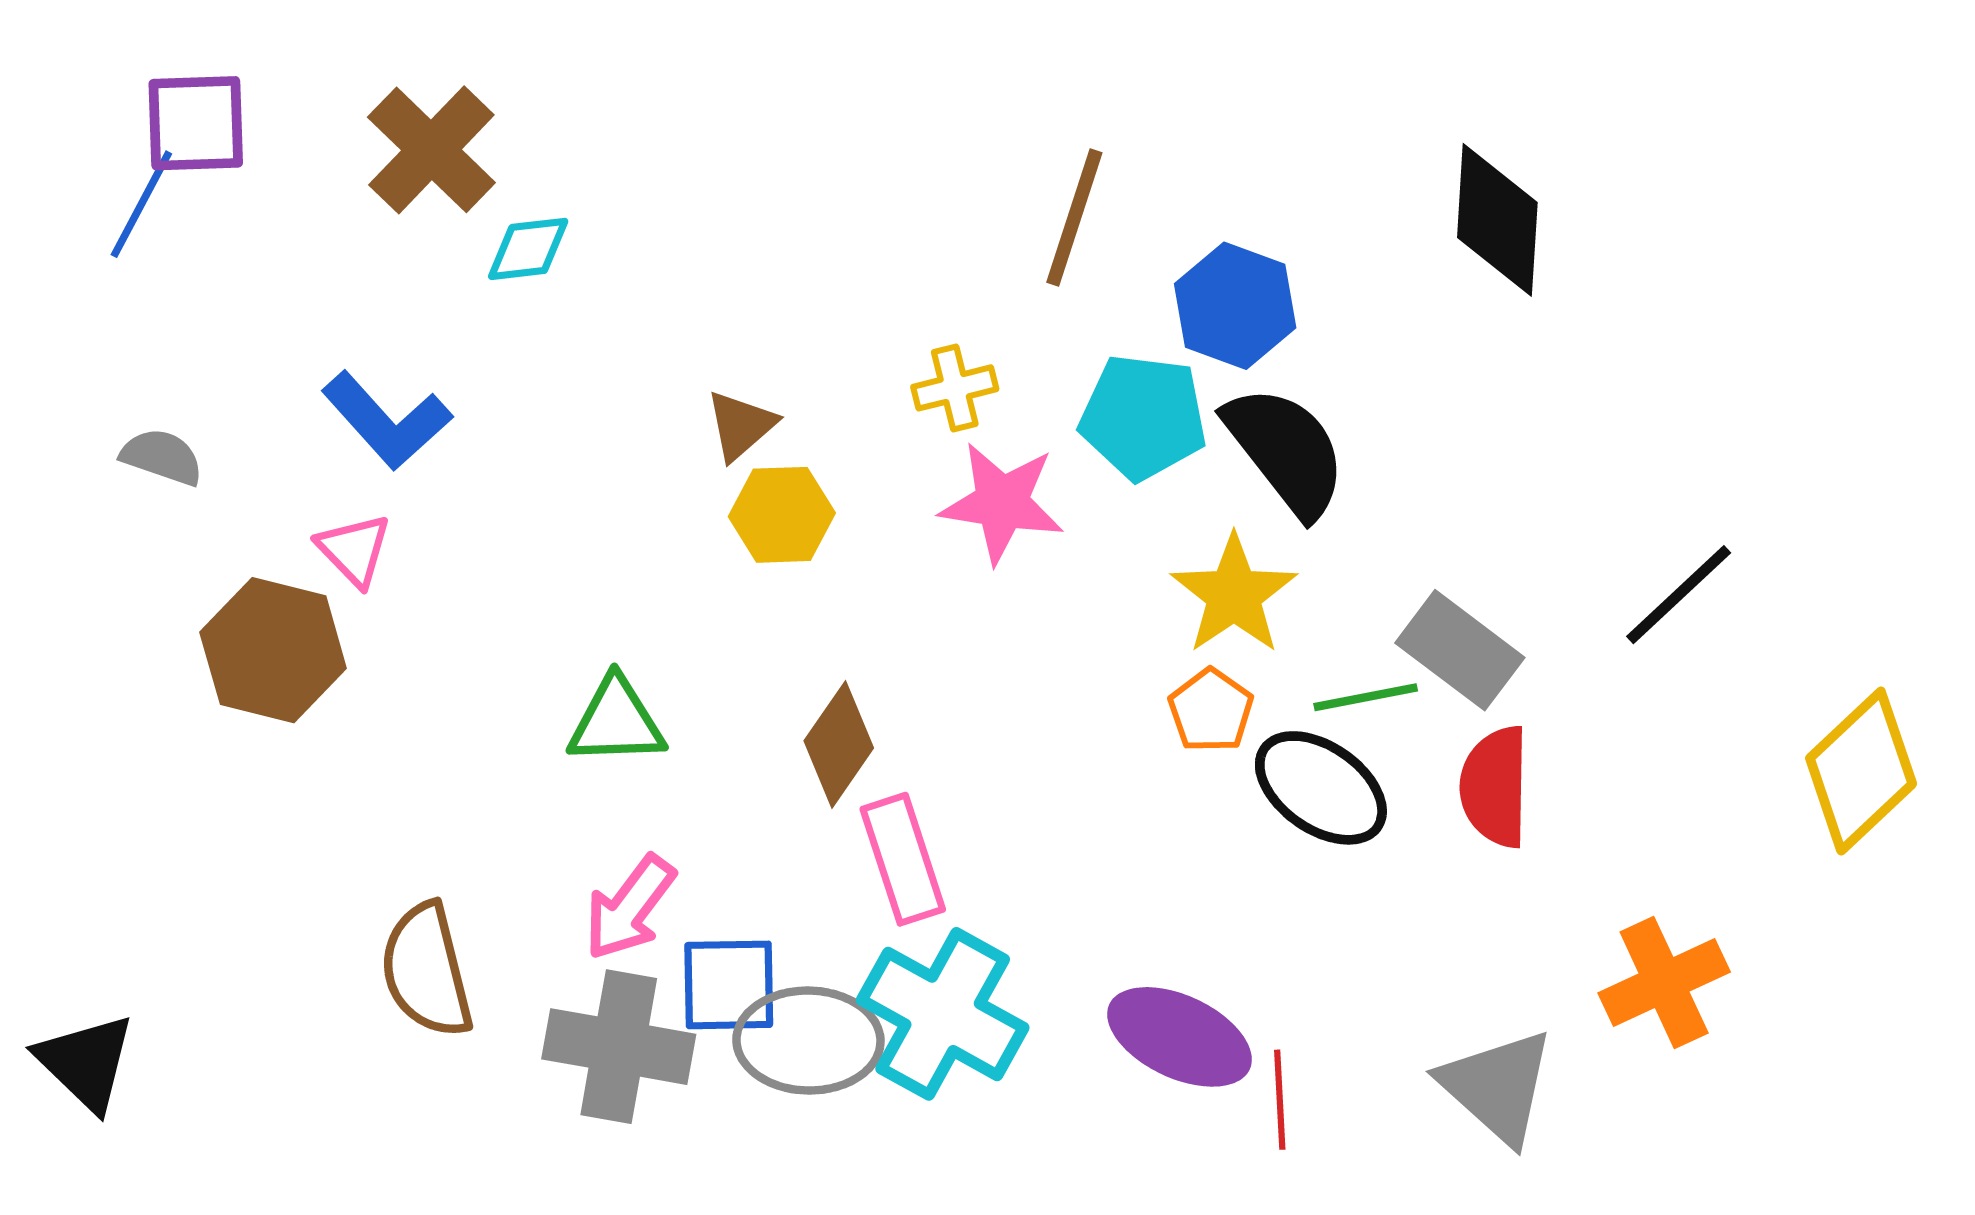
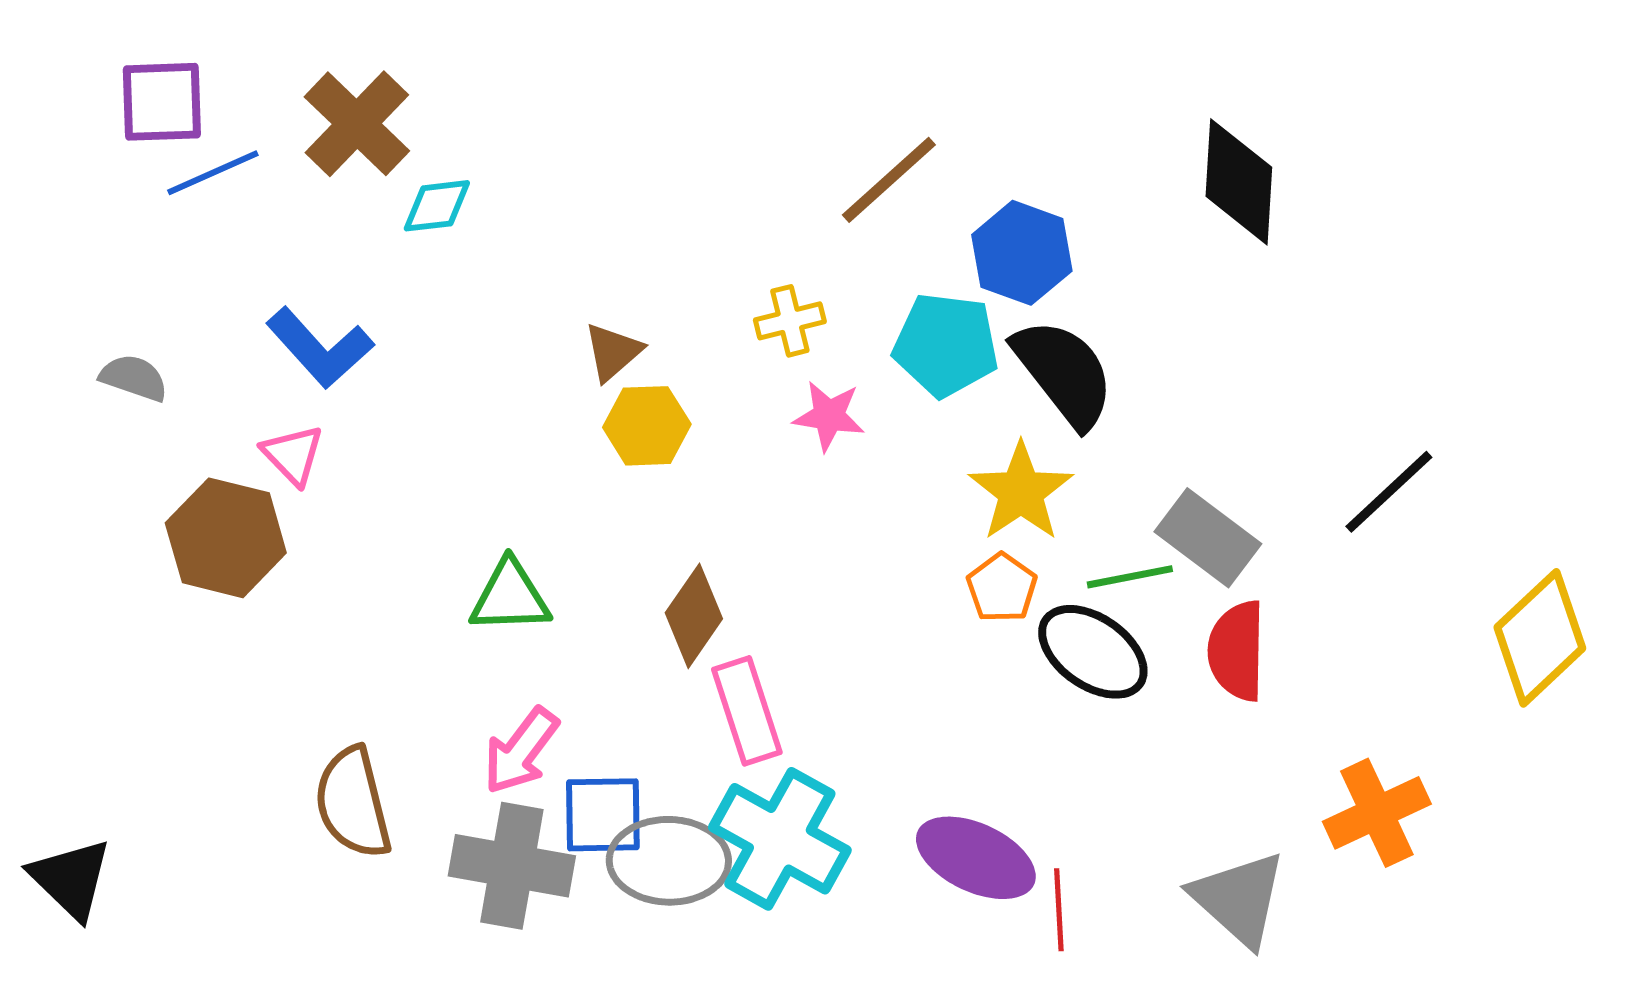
blue line: (141, 204) -> (213, 173), moved, turned 38
brown line: (1074, 218) -> (889, 180), turned 30
pink star: (1002, 503) -> (829, 416), size x0.7

